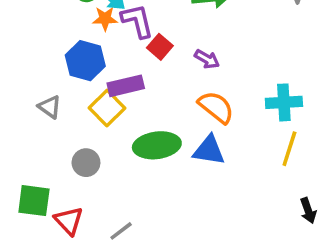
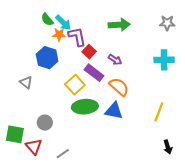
purple rectangle: (126, 86) -> (94, 73), moved, turned 48
cyan cross: (284, 102) -> (164, 60), moved
yellow square: (107, 108) -> (75, 85), moved
gray circle: (86, 163) -> (45, 123), moved

